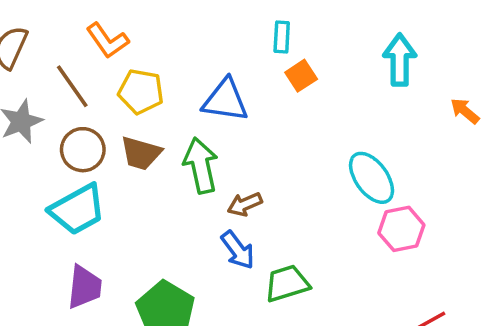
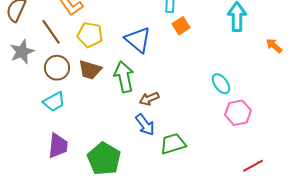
blue triangle: (225, 100) -> (138, 40), turned 32
cyan ellipse: (372, 178) -> (221, 84), size x0.7
cyan trapezoid: (77, 210) -> (54, 102), size x0.7

